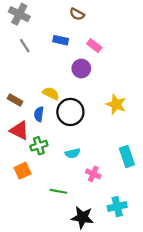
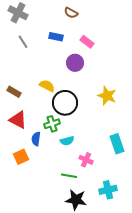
blue semicircle: (39, 114) -> (36, 139), moved
green cross: (39, 146) -> (52, 124), moved
green line: (58, 191) -> (69, 176), moved

